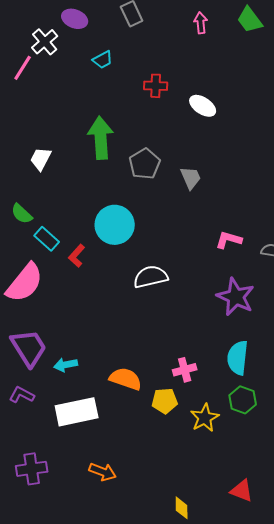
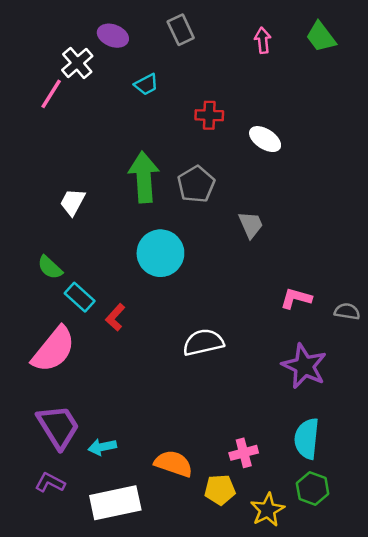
gray pentagon: (145, 164) -> (196, 184), moved
cyan circle: (115, 225) -> (160, 253), moved

